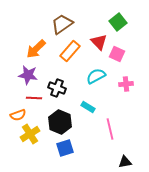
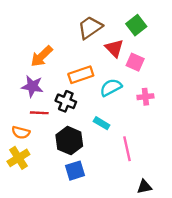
brown trapezoid: (62, 24) -> (90, 27), moved
orange rectangle: (70, 51) -> (81, 75), moved, turned 30
orange semicircle: (18, 115) -> (21, 132), turned 35
yellow cross: (30, 134) -> (18, 158), moved

